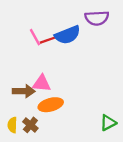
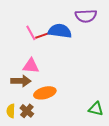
blue semicircle: (68, 35) -> (60, 31), turned -150
pink triangle: (42, 83) -> (31, 66), moved
green triangle: (108, 123) -> (96, 109), turned 42

